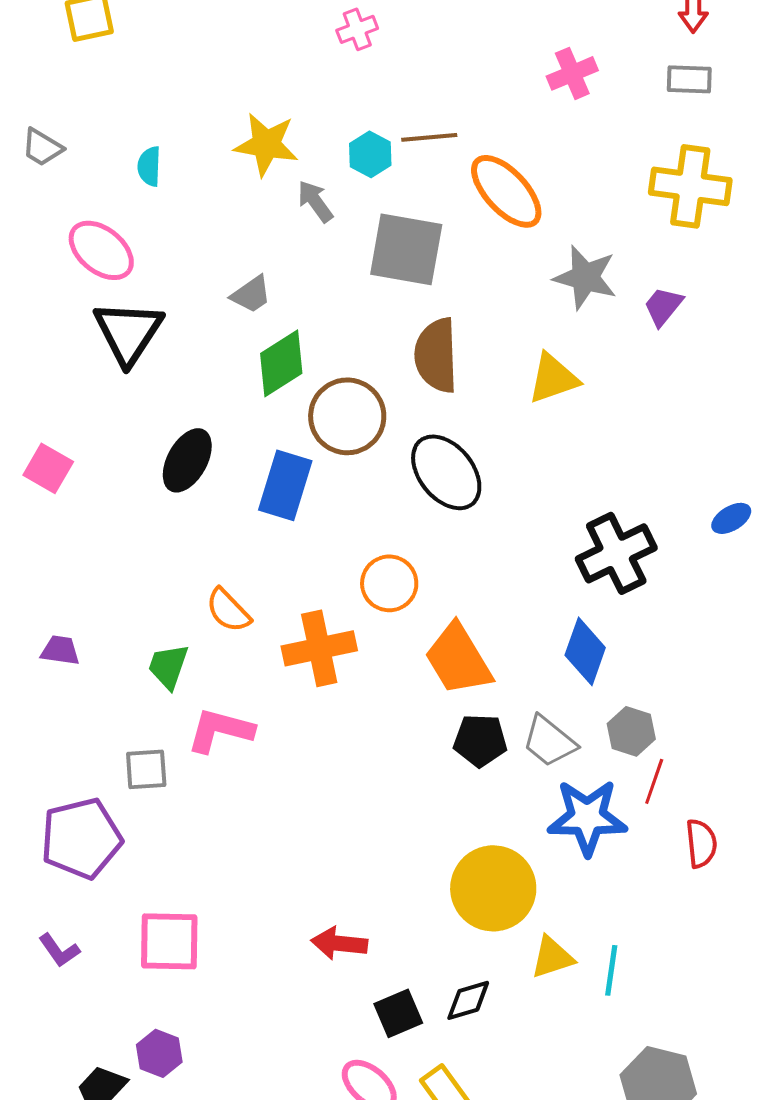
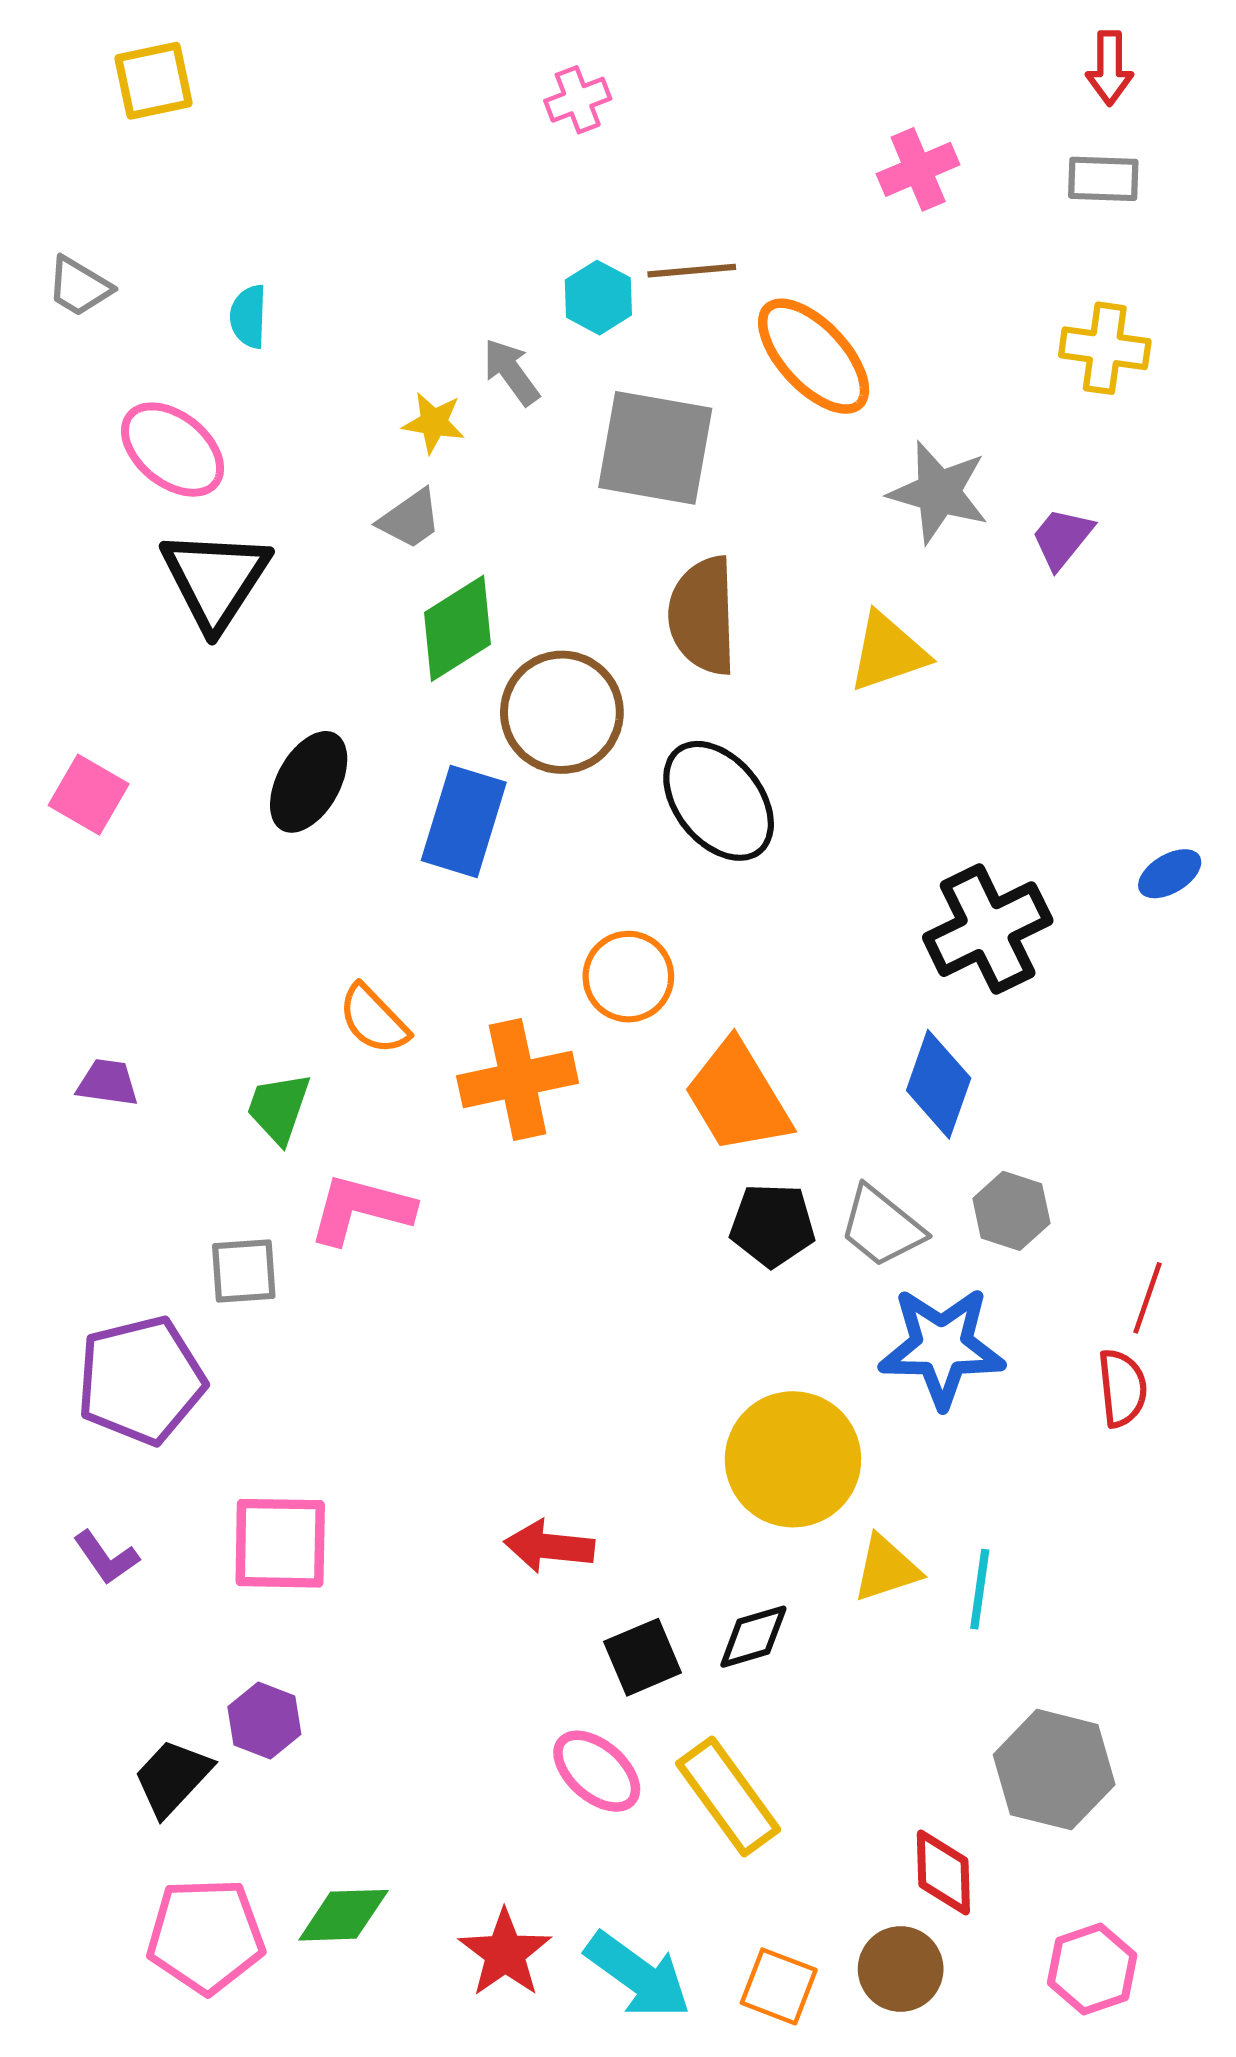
yellow star: (266, 144) -> (434, 423), moved, size x0.6
yellow cross: (690, 186) -> (1105, 348), size x0.7
red line: (654, 781) -> (1148, 1298), moved

